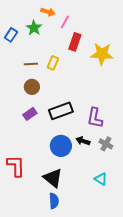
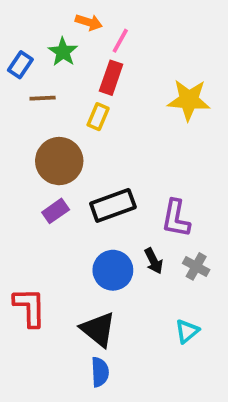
red rectangle: (75, 42) -> (111, 78), moved
brown line: (31, 64) -> (43, 98), moved
brown circle: (32, 87) -> (59, 161), size x1.6
black arrow: (83, 141) -> (154, 261), turned -136
cyan triangle: (101, 179) -> (187, 331), turned 48

